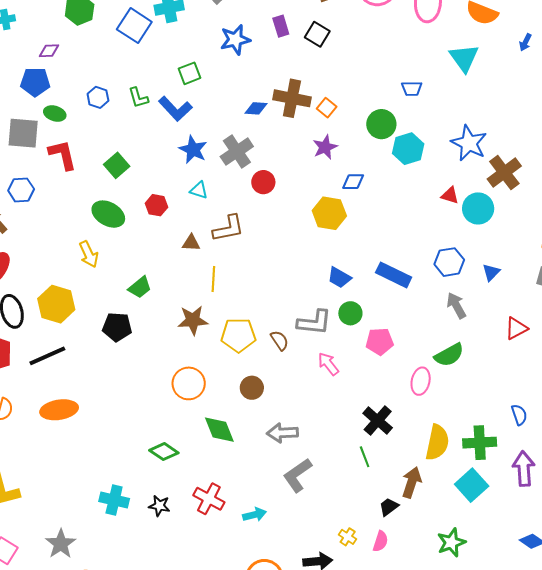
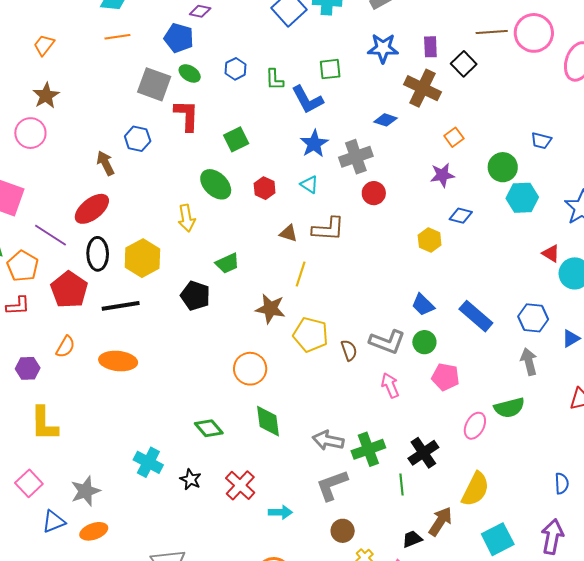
brown cross: (292, 98) -> (423, 88), moved
yellow hexagon: (329, 213) -> (430, 240), size x0.7
brown circle: (252, 388) -> (343, 531), moved
green cross: (480, 443) -> (368, 449), moved, turned -32

